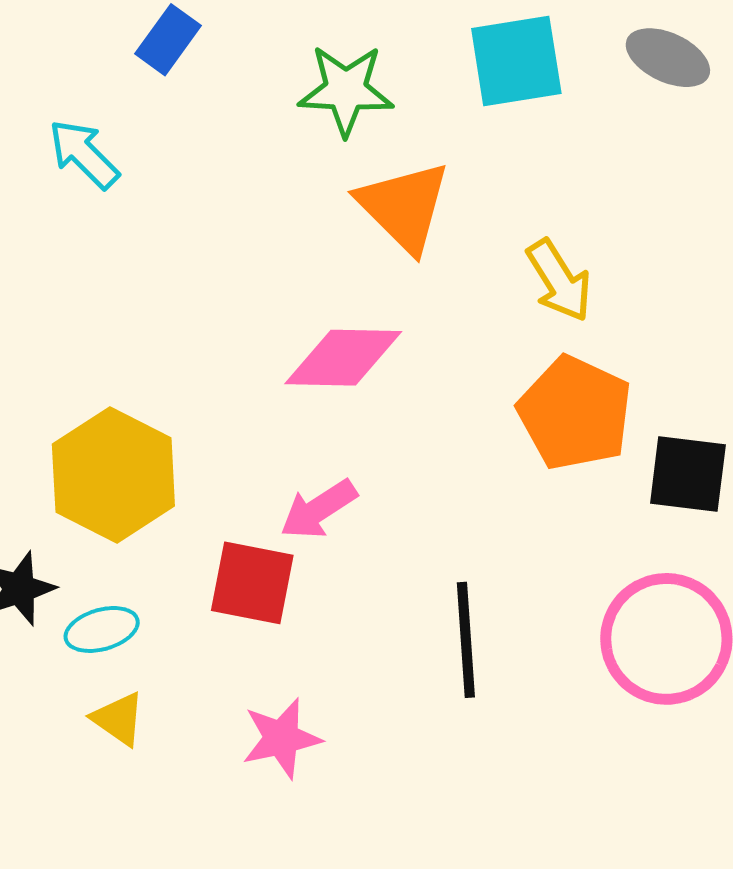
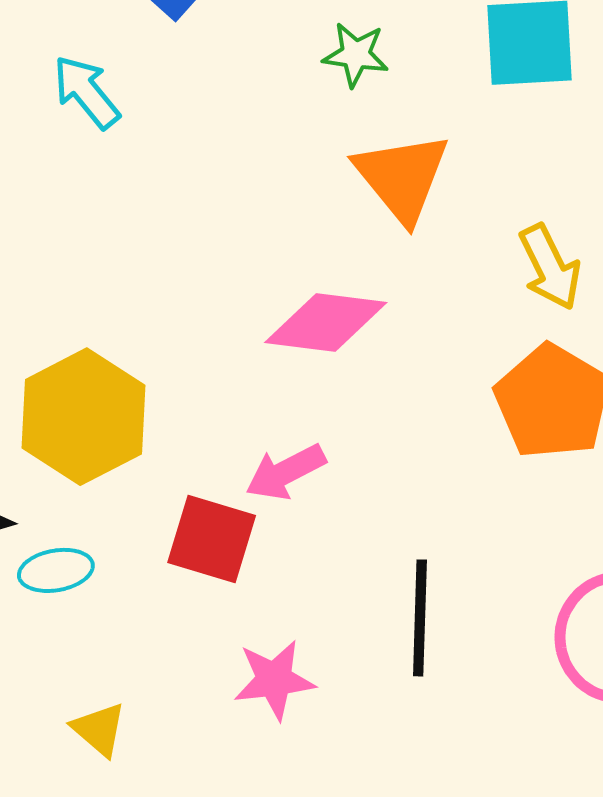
green star: (346, 90) -> (356, 55), size x0.7
yellow triangle: (118, 719) -> (99, 729), moved
pink star: (282, 738) -> (274, 680), moved

